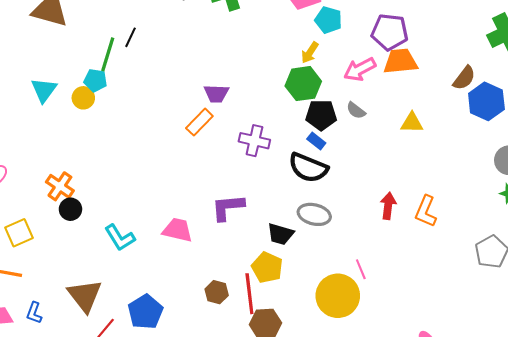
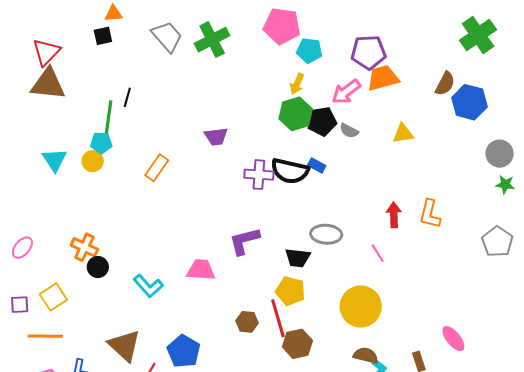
black pentagon: (321, 115) -> (322, 121), moved
orange rectangle: (199, 122) -> (157, 168), moved
black semicircle: (308, 168) -> (290, 171), moved
pink line: (361, 269) -> (378, 253), moved

